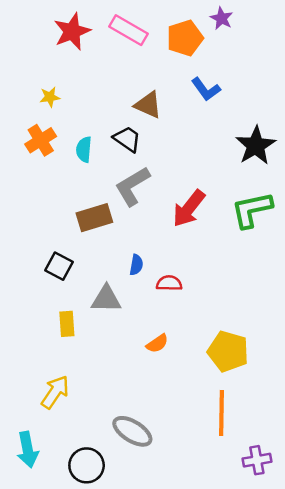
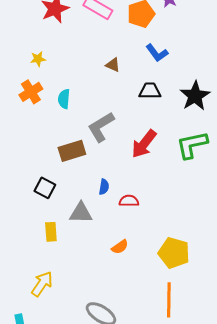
brown triangle: (148, 105) -> (113, 65), size x0.7
black trapezoid: (127, 139) -> (150, 91), moved, turned -35

